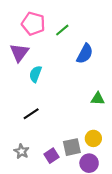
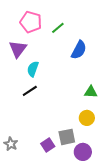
black line: (31, 114) -> (30, 91), moved
yellow circle: (93, 138) -> (87, 118), moved
gray star: (21, 151) -> (11, 144), moved

